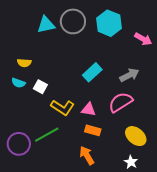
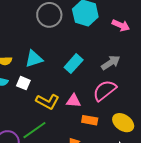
cyan triangle: (46, 25) -> (34, 59), moved
orange rectangle: (93, 130) -> (90, 120), moved

